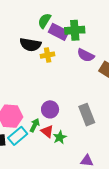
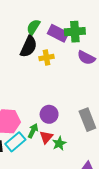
green semicircle: (44, 21) -> (33, 27), moved
black semicircle: (30, 45) -> (29, 47), turned -75
red triangle: (47, 131) -> (46, 137), turned 32

